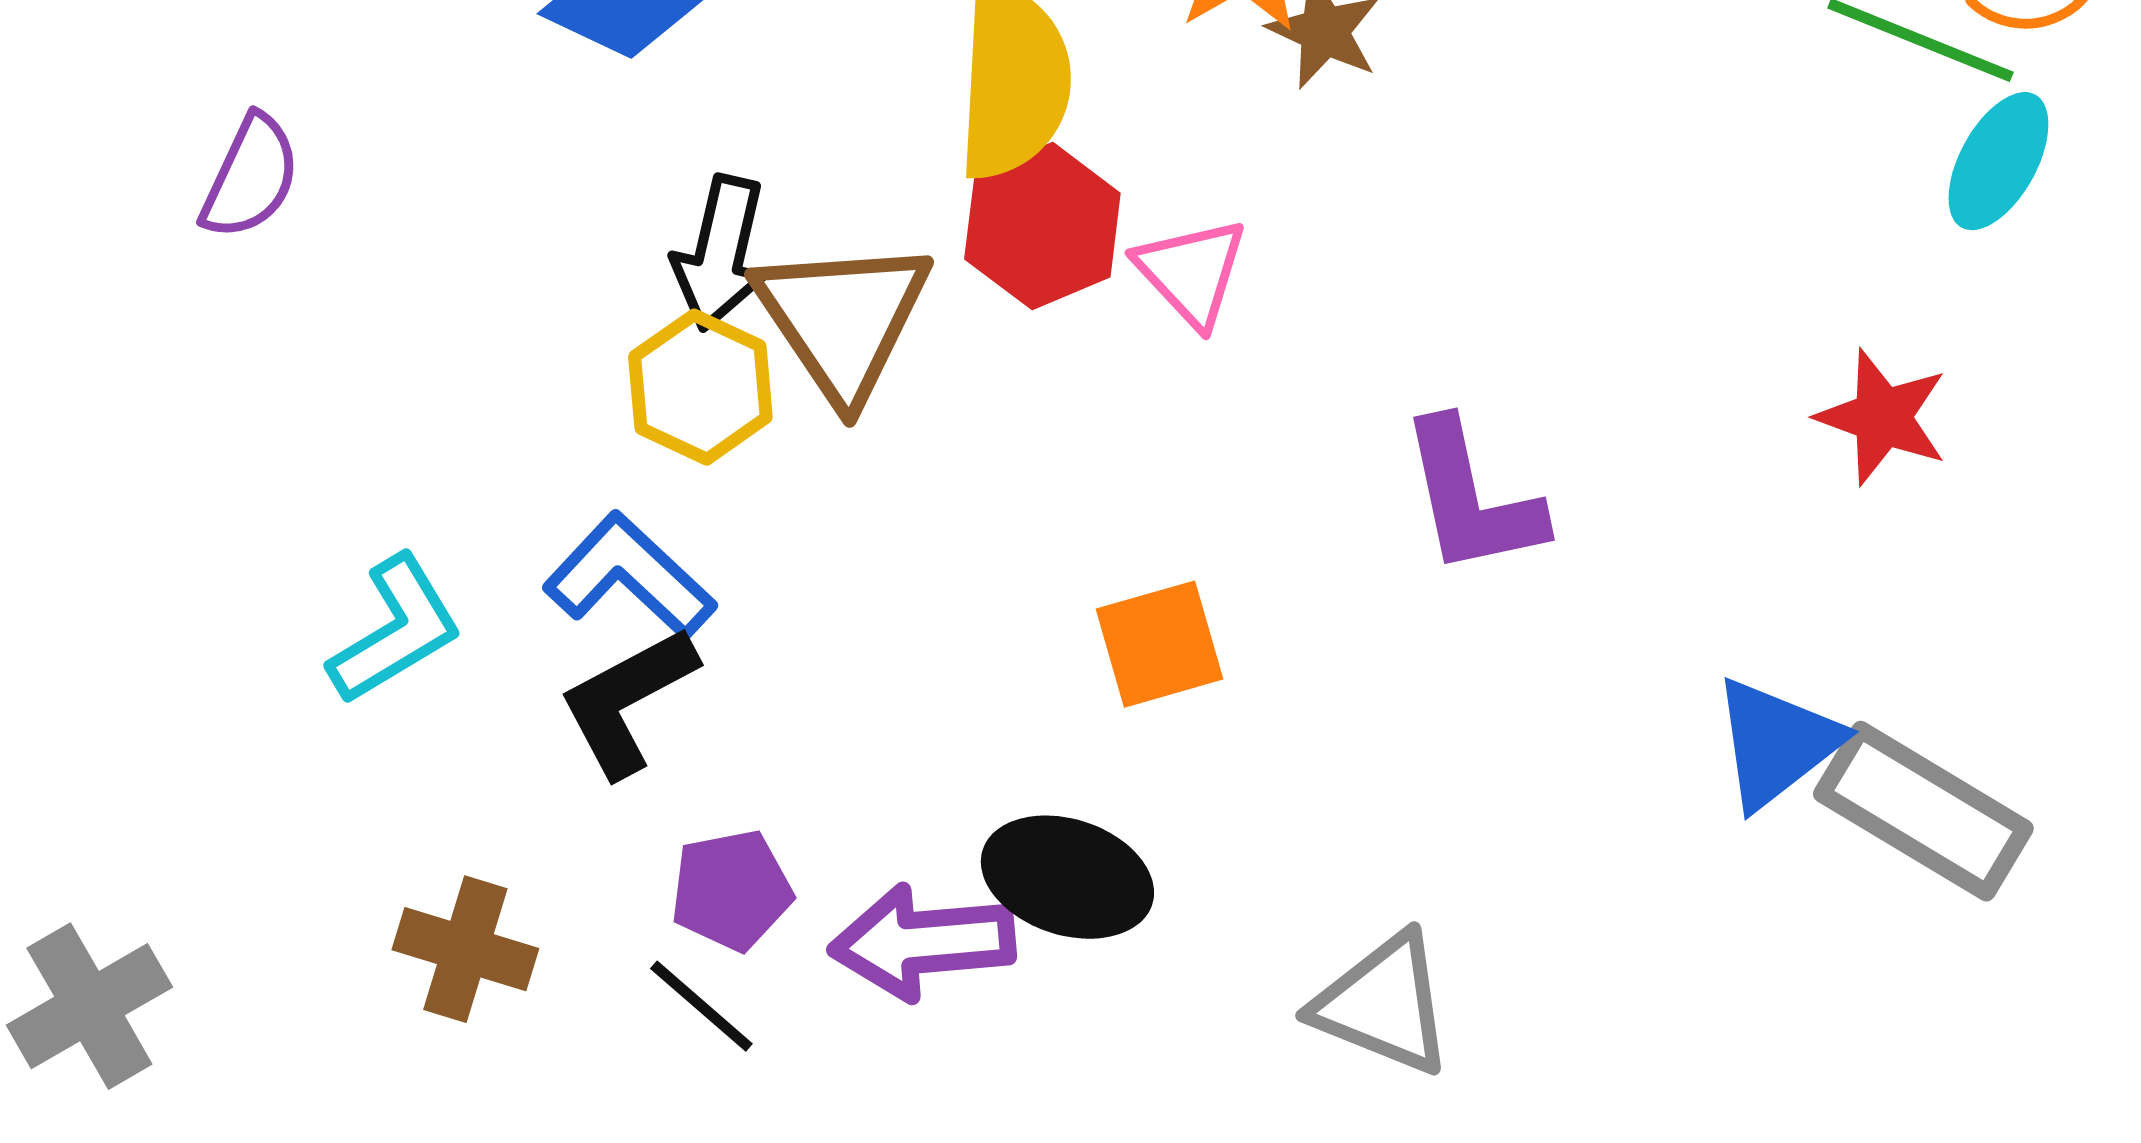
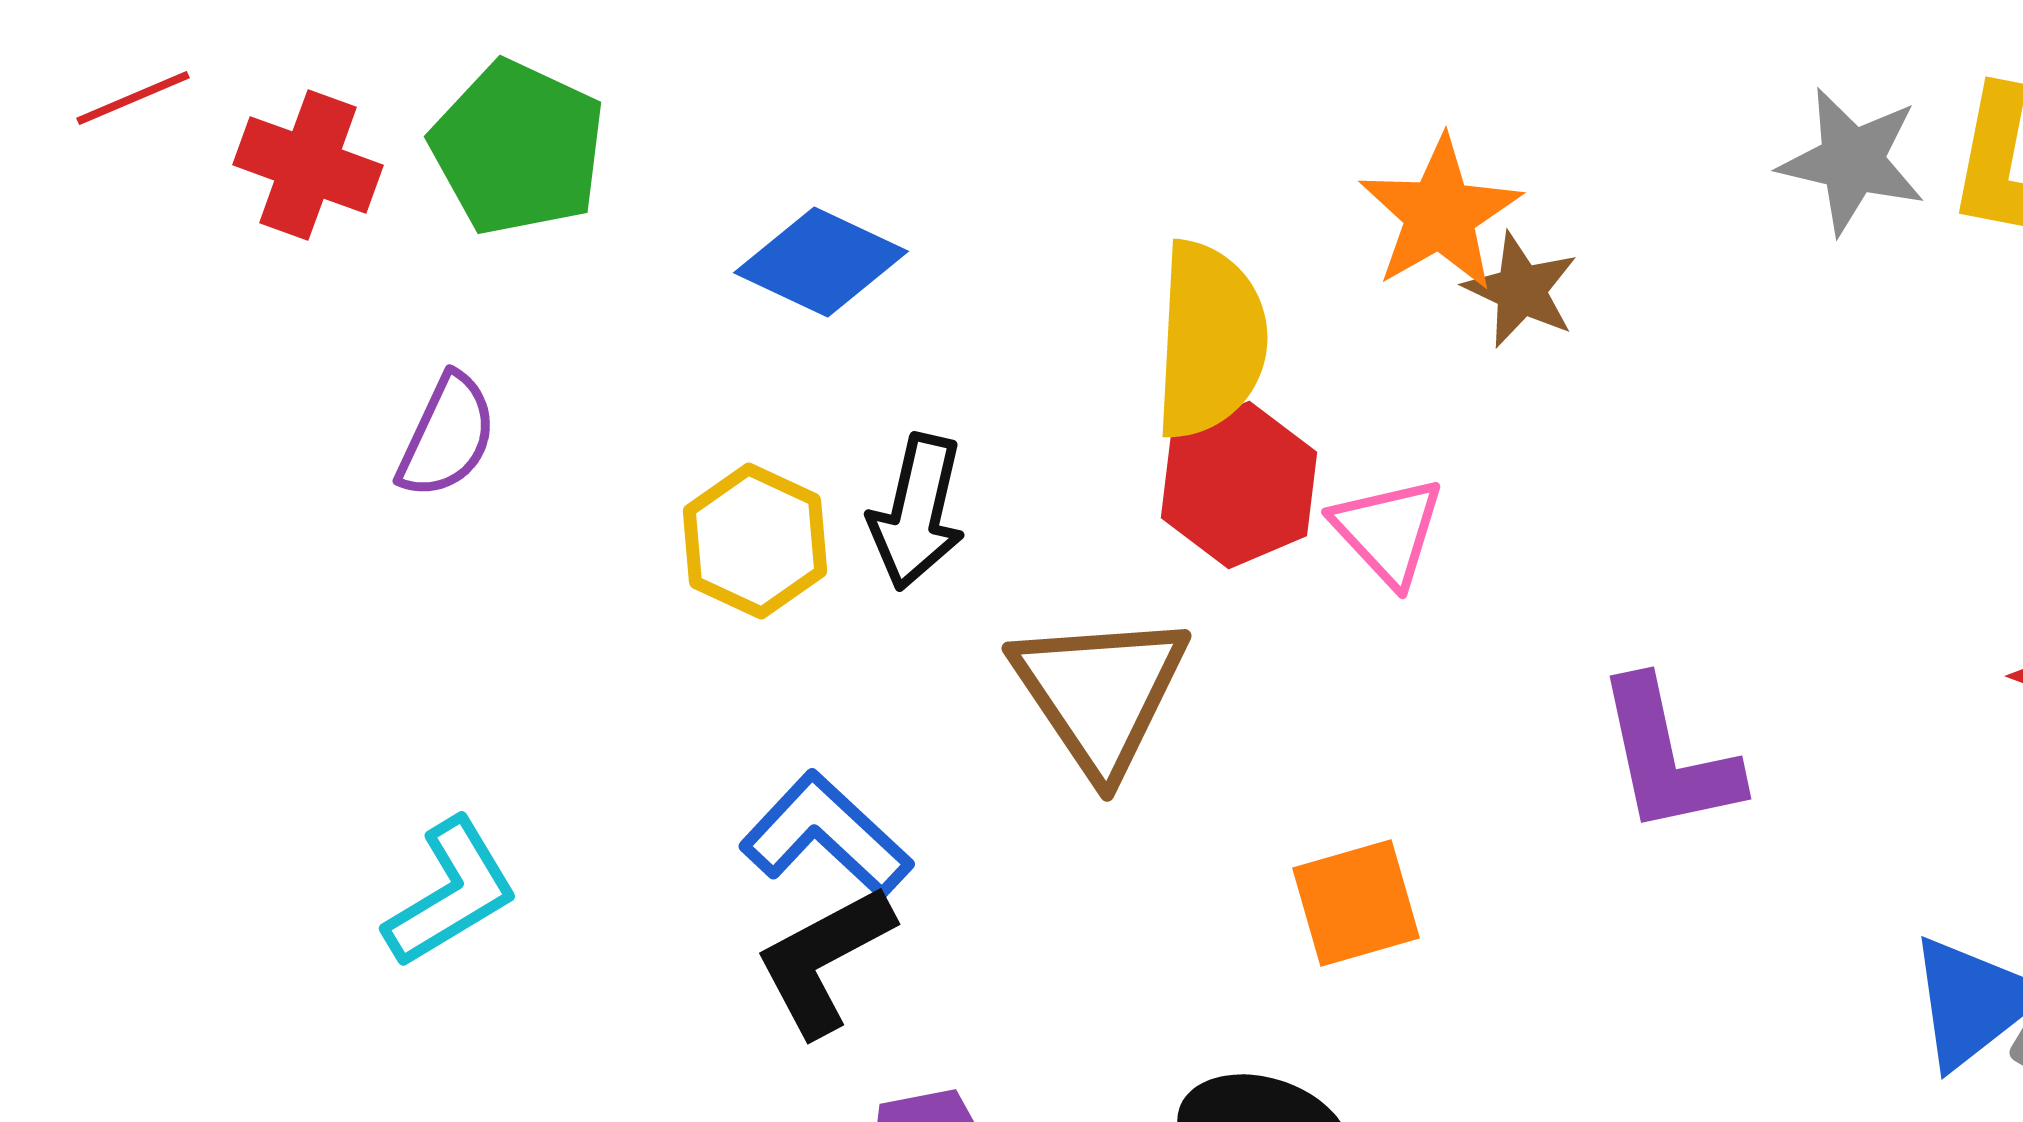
brown triangle: (842, 319) -> (1100, 693), moved
yellow hexagon: (700, 387) -> (755, 541), moved
cyan L-shape: (395, 630) -> (451, 893), moved

